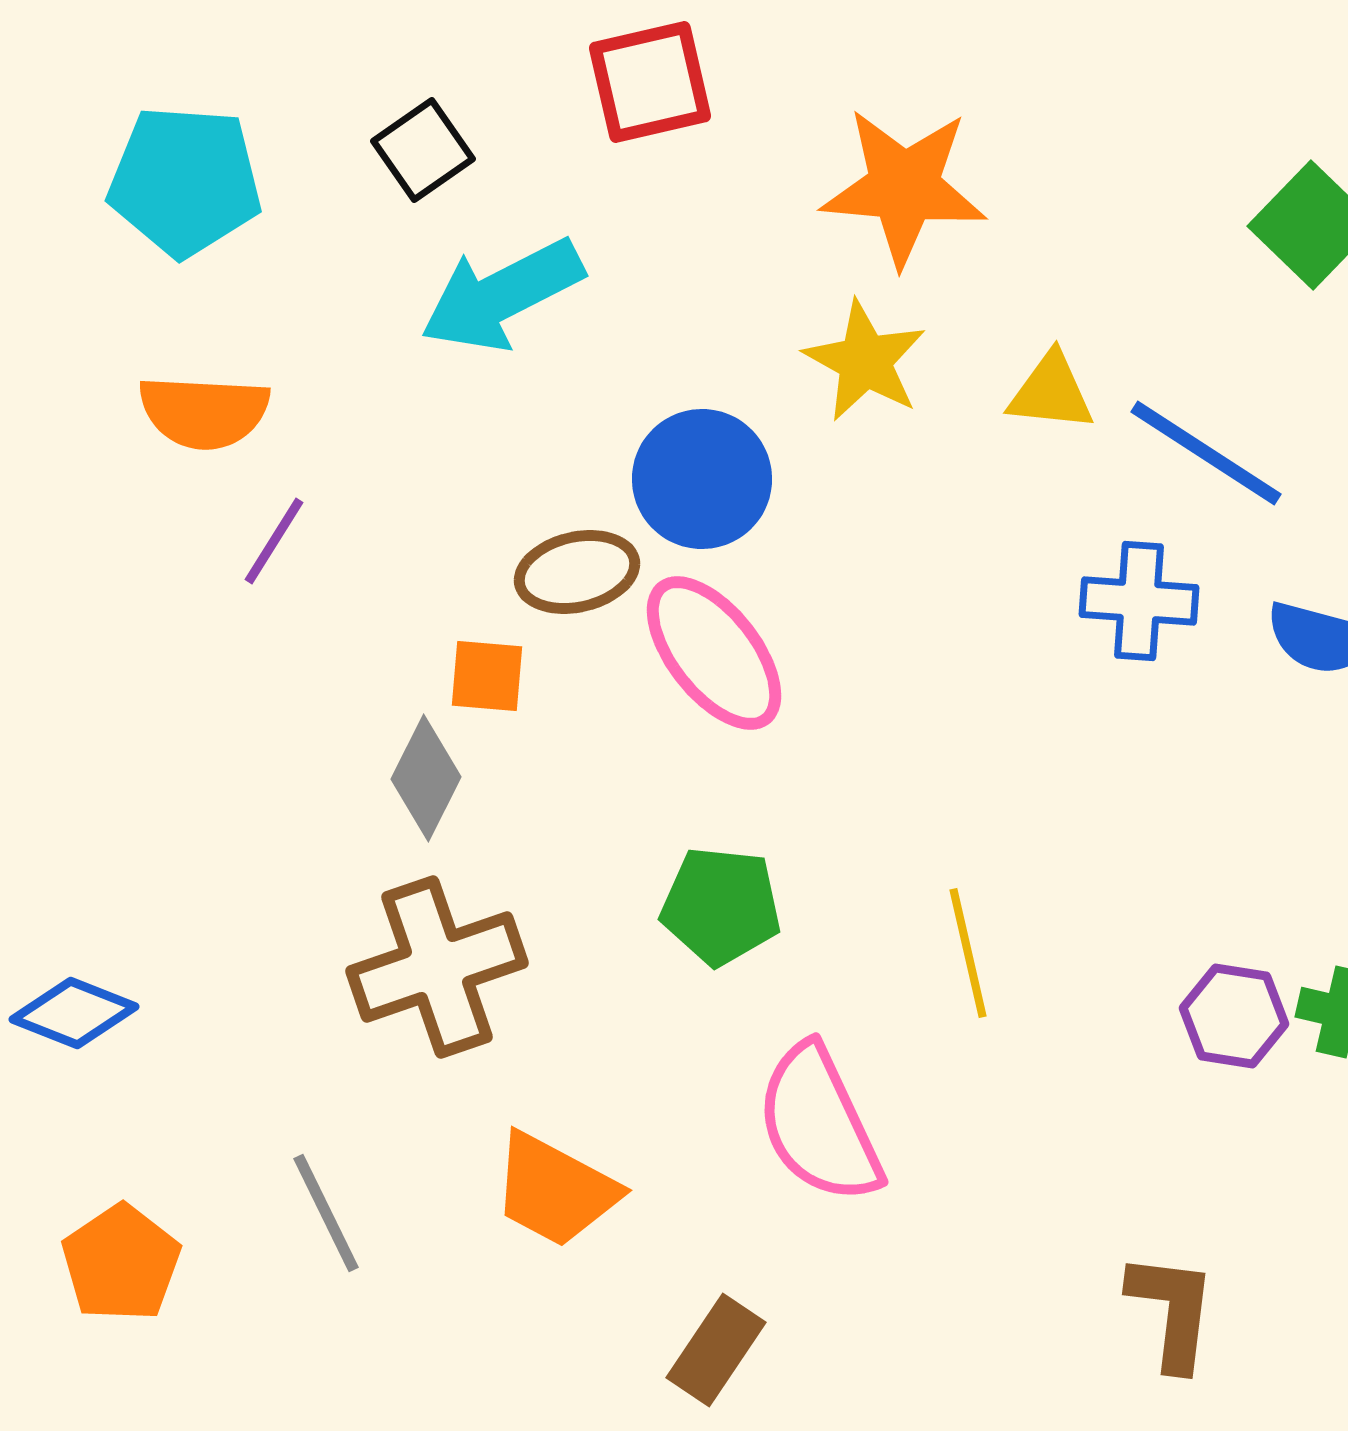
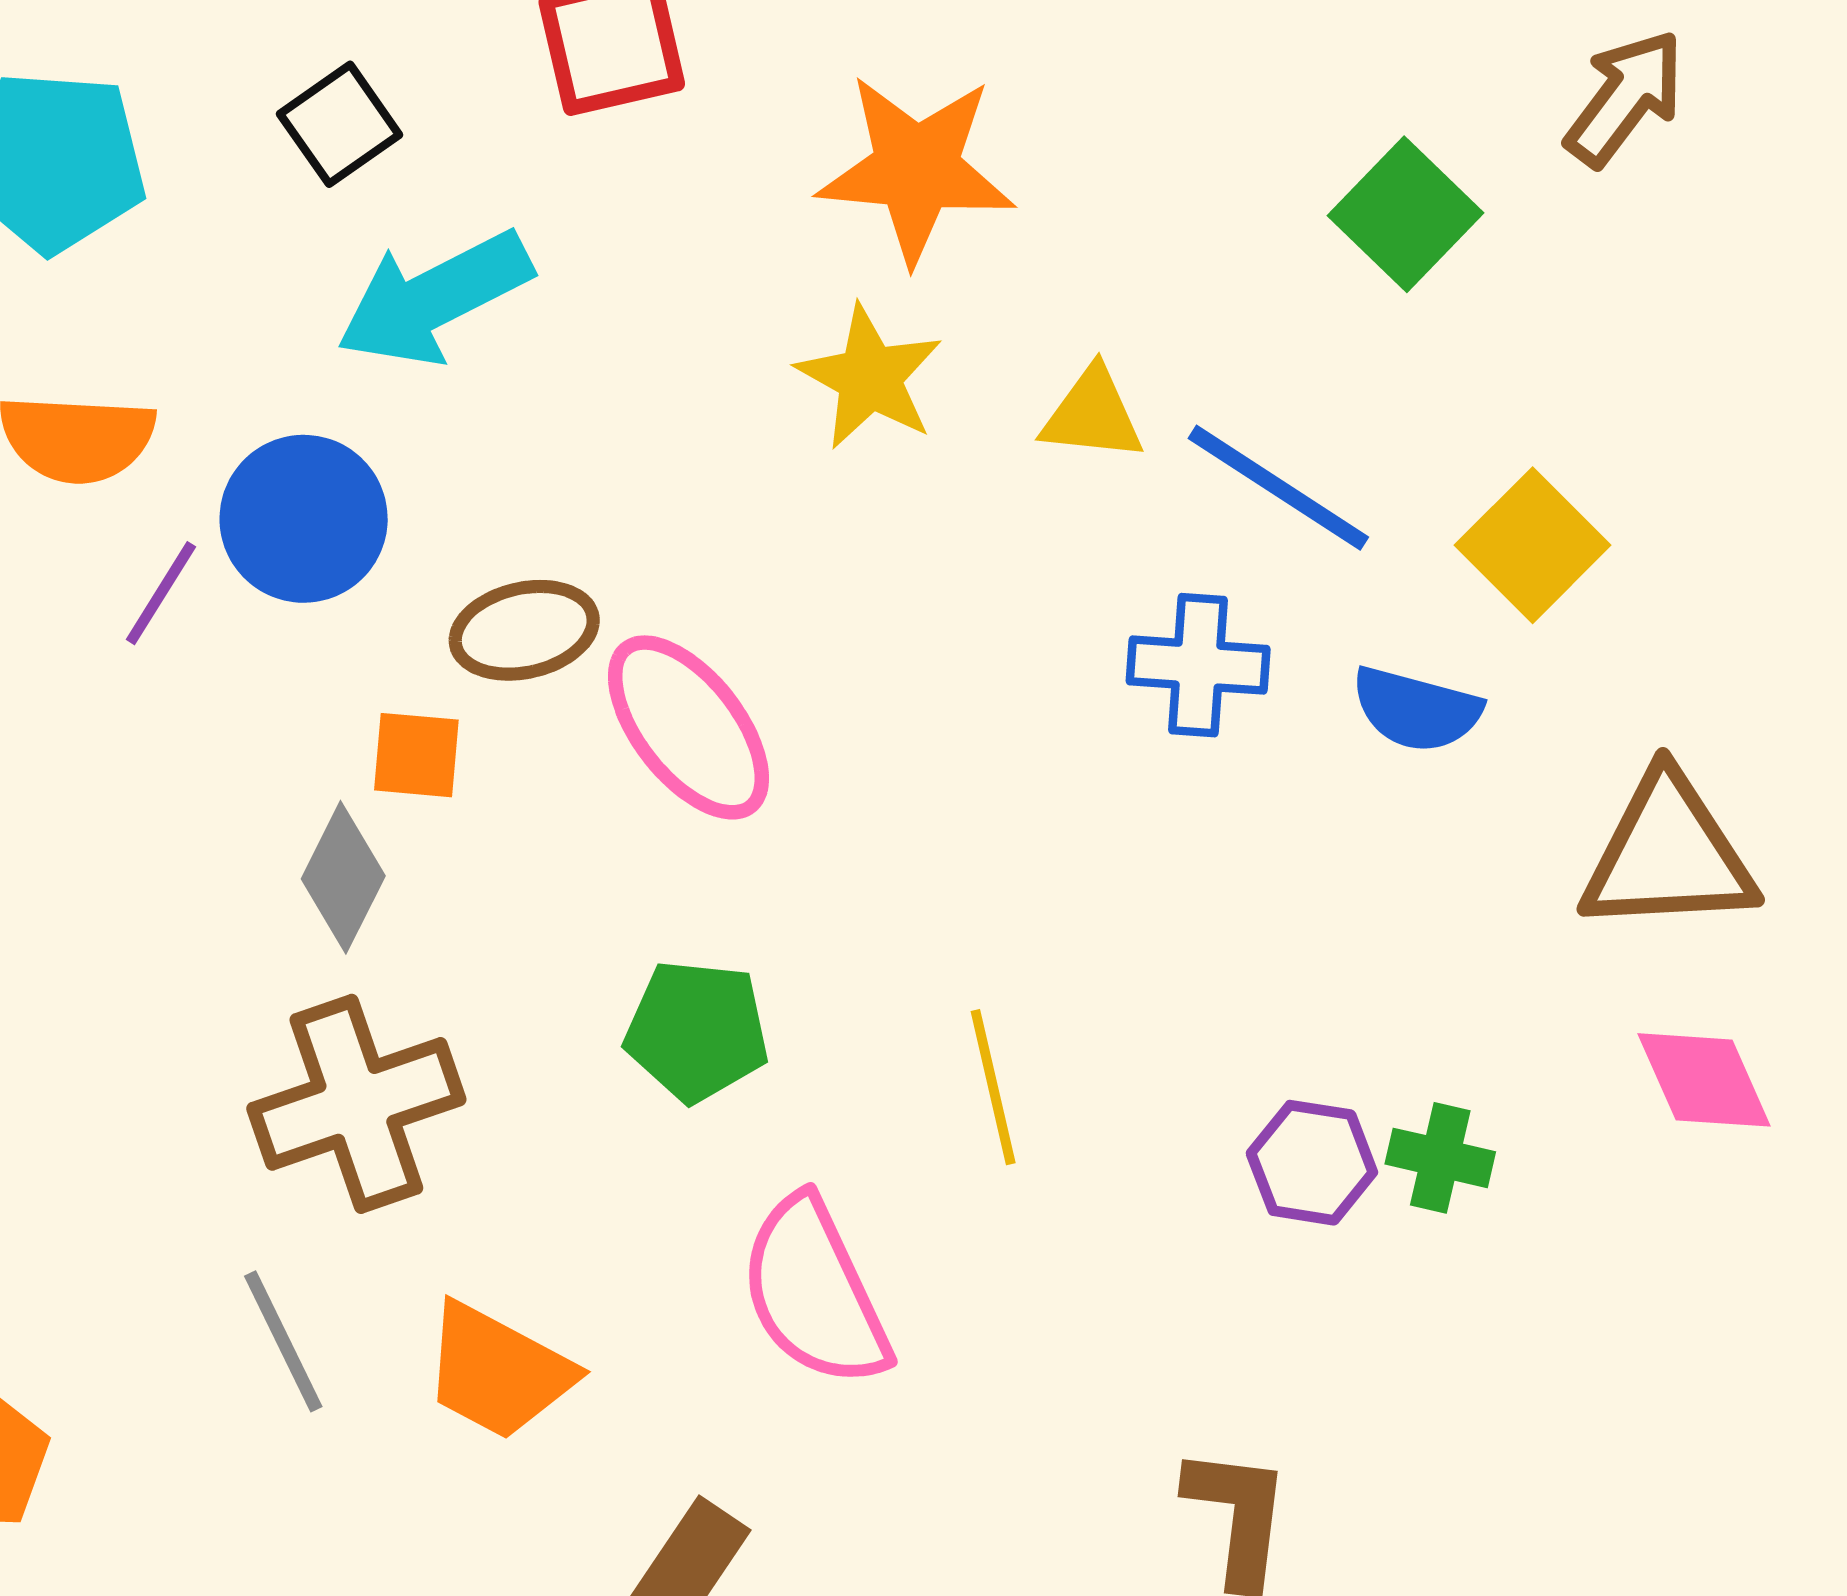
blue circle: (702, 479) -> (304, 519), moved
gray line: (326, 1213) -> (283, 1341), moved

